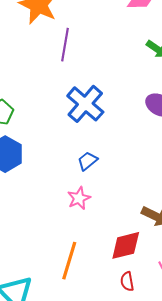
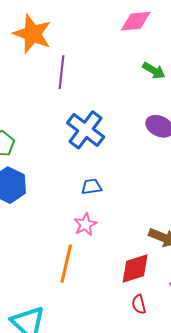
blue trapezoid: (87, 161) -> (91, 187), turned 35
orange line: (69, 261) -> (66, 264), moved

